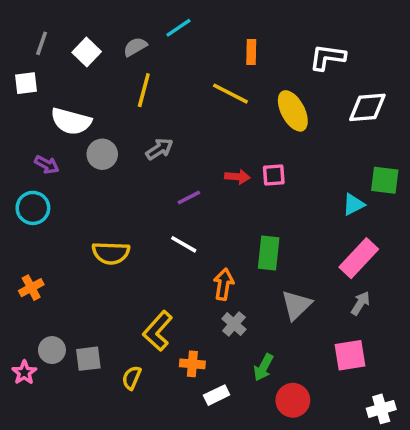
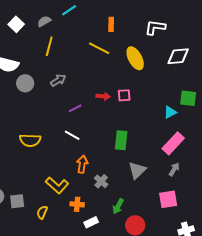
orange arrow: (224, 284) -> (82, 164), moved
yellow L-shape: (158, 331) -> (57, 185), turned -90

